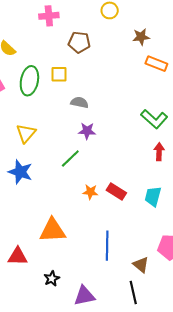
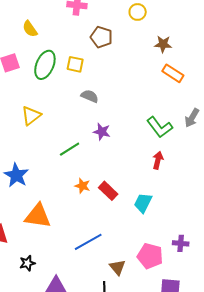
purple star: (87, 131) -> (102, 132), moved
blue star: (20, 172) -> (16, 175), moved
blue line: (107, 246) -> (88, 242), turned 48

